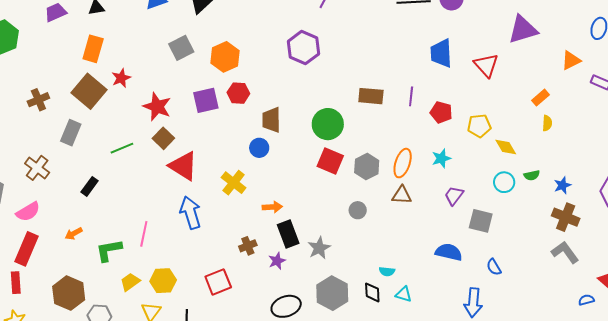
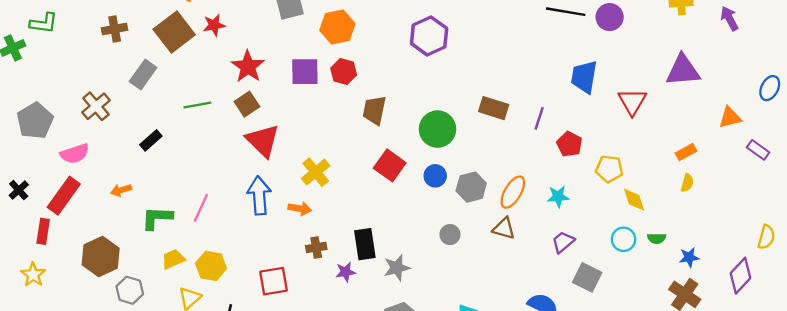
blue circle: (259, 148) -> (435, 176), moved
red square: (330, 161) -> (390, 165), moved
orange arrow: (272, 207) -> (300, 209), moved

